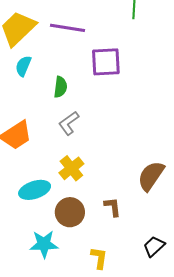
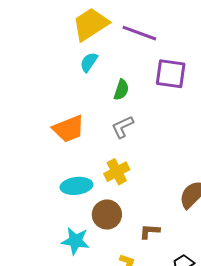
brown L-shape: (113, 207) -> (150, 231), moved, turned -90

